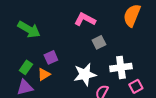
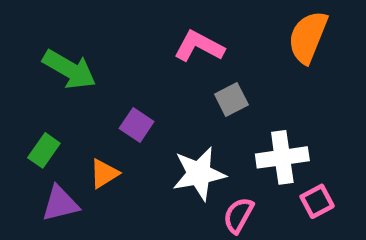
purple square: (51, 57) -> (137, 125), moved, turned -32
green rectangle: (26, 67) -> (44, 150), moved

